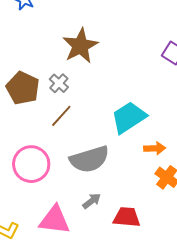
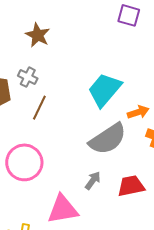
brown star: (80, 46) -> (38, 35), size x0.7
gray semicircle: (89, 159) -> (108, 139), moved

